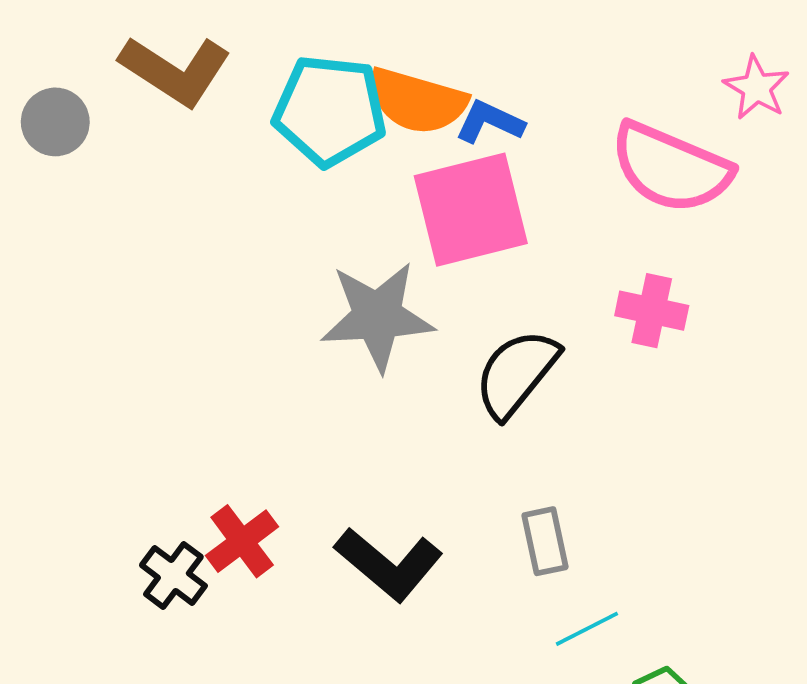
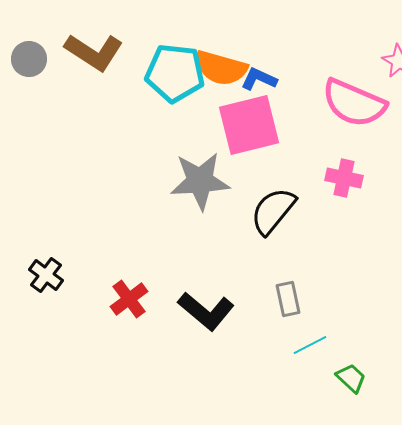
gray circle: (55, 122) -> (29, 59), moved
black cross: (173, 575) -> (46, 275), moved

